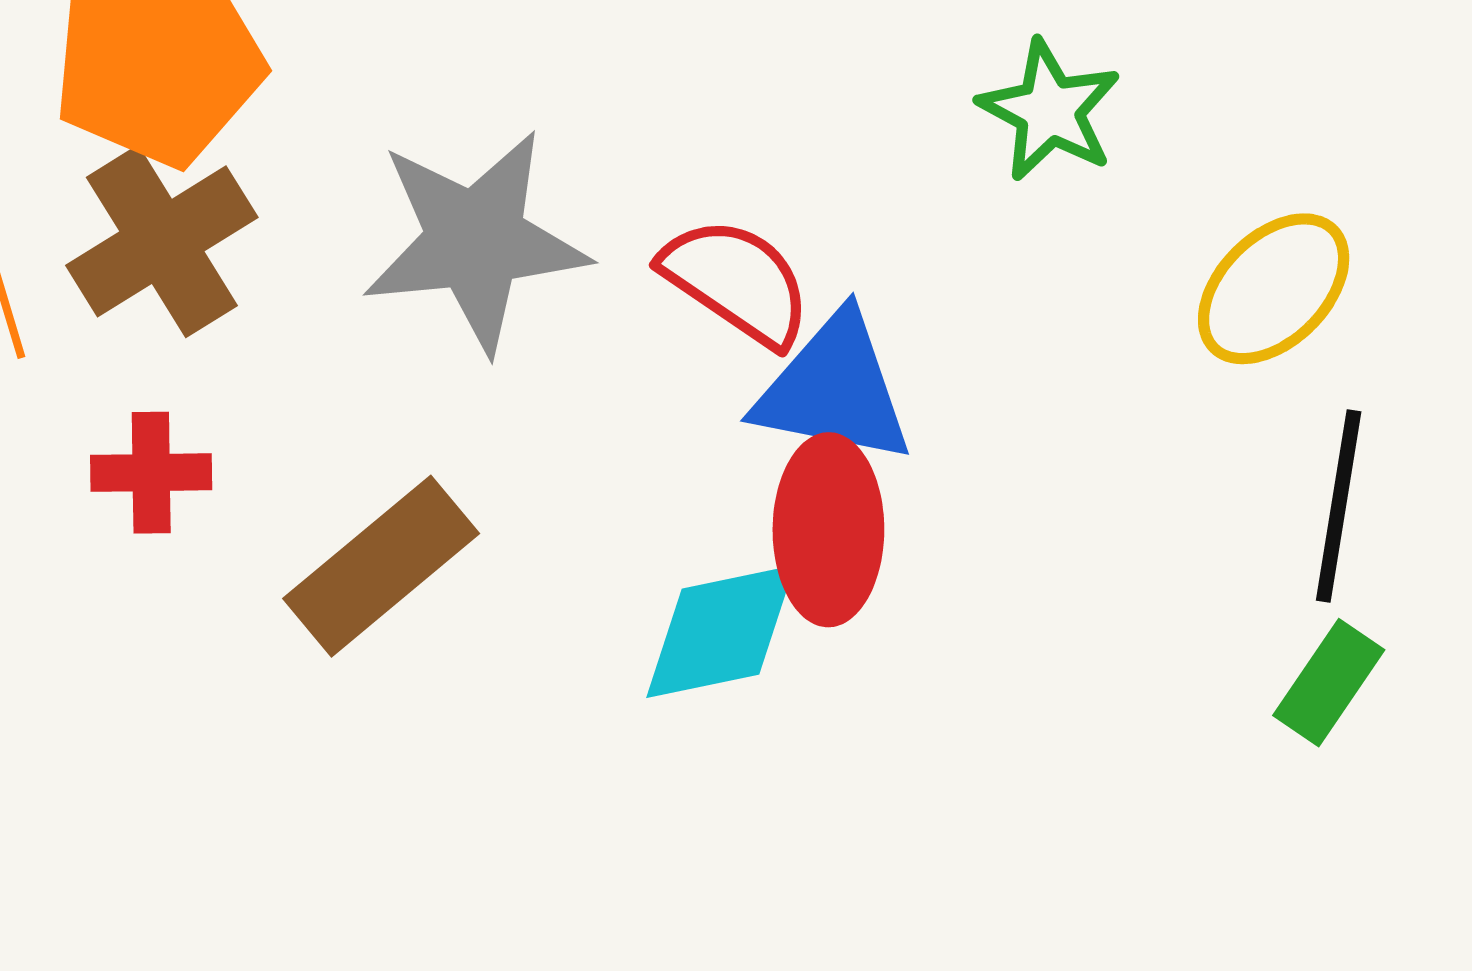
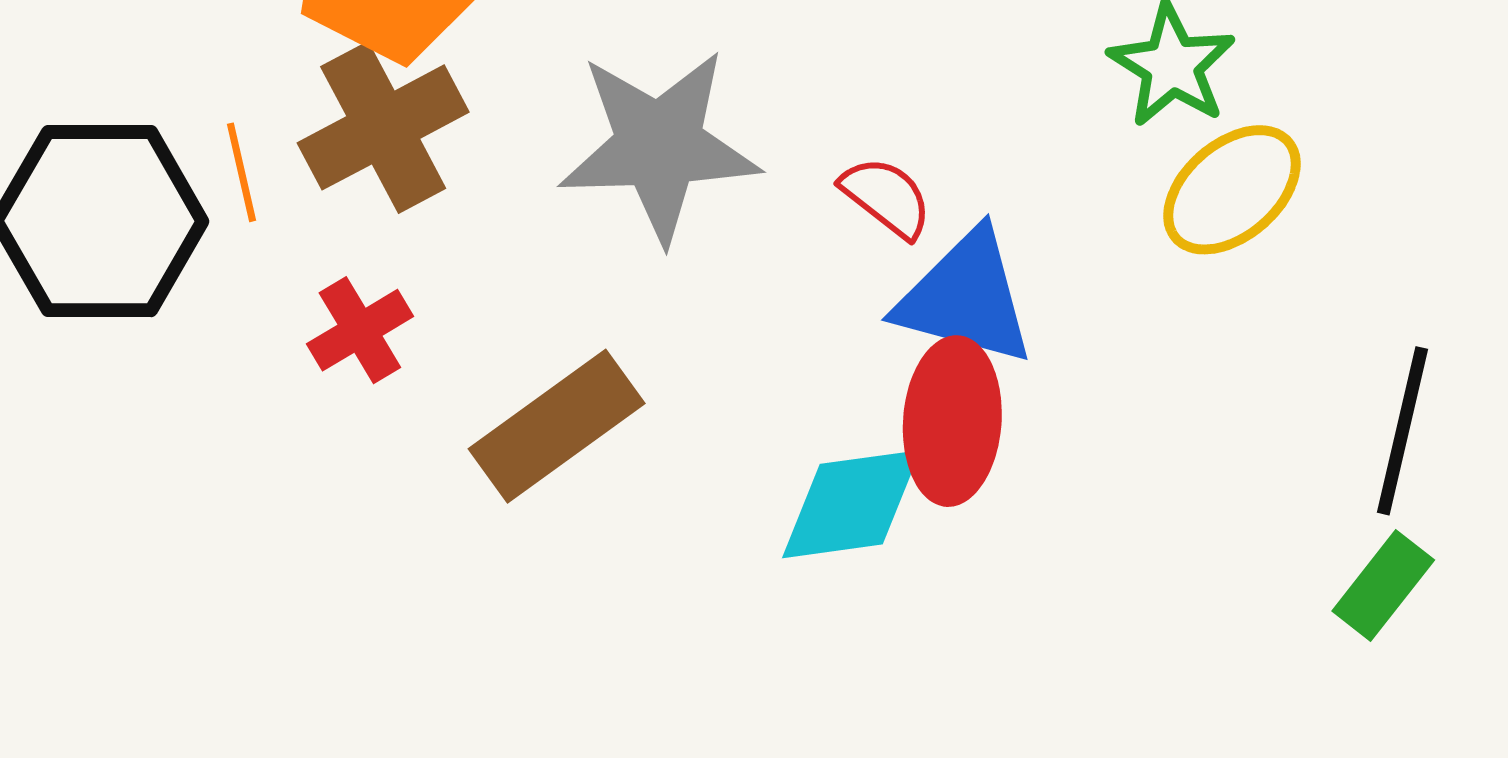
red semicircle: (737, 282) -> (886, 197), size x0.7
yellow ellipse: (1274, 289) -> (1232, 190), moved
red cross: (151, 473) -> (360, 330), turned -34

